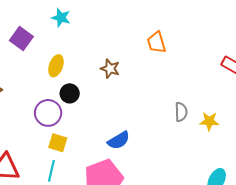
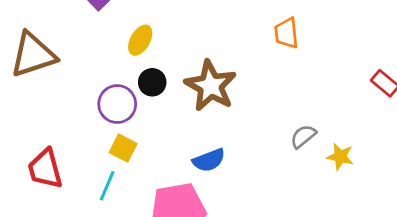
brown star: (110, 69) -> (211, 86), moved, size x1.8
gray semicircle: (181, 112) -> (303, 136), turned -138

